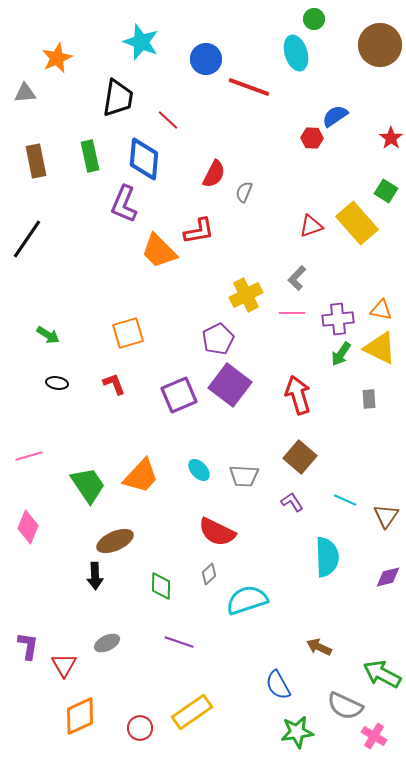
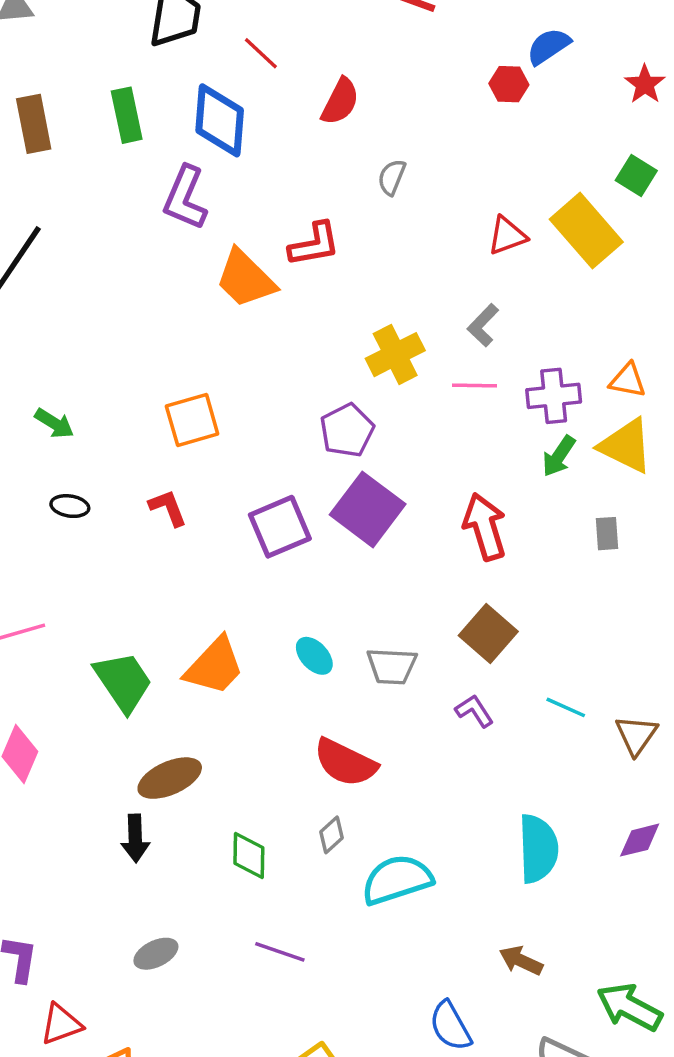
red semicircle: (214, 174) -> (340, 101), moved
cyan semicircle: (327, 557) -> (538, 849), moved
red triangle: (64, 665) -> (61, 1024), moved, turned 40

